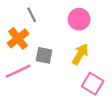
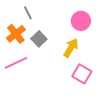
pink circle: (79, 19) -> (81, 21), moved
gray square: (44, 55) -> (39, 39), moved, turned 35

